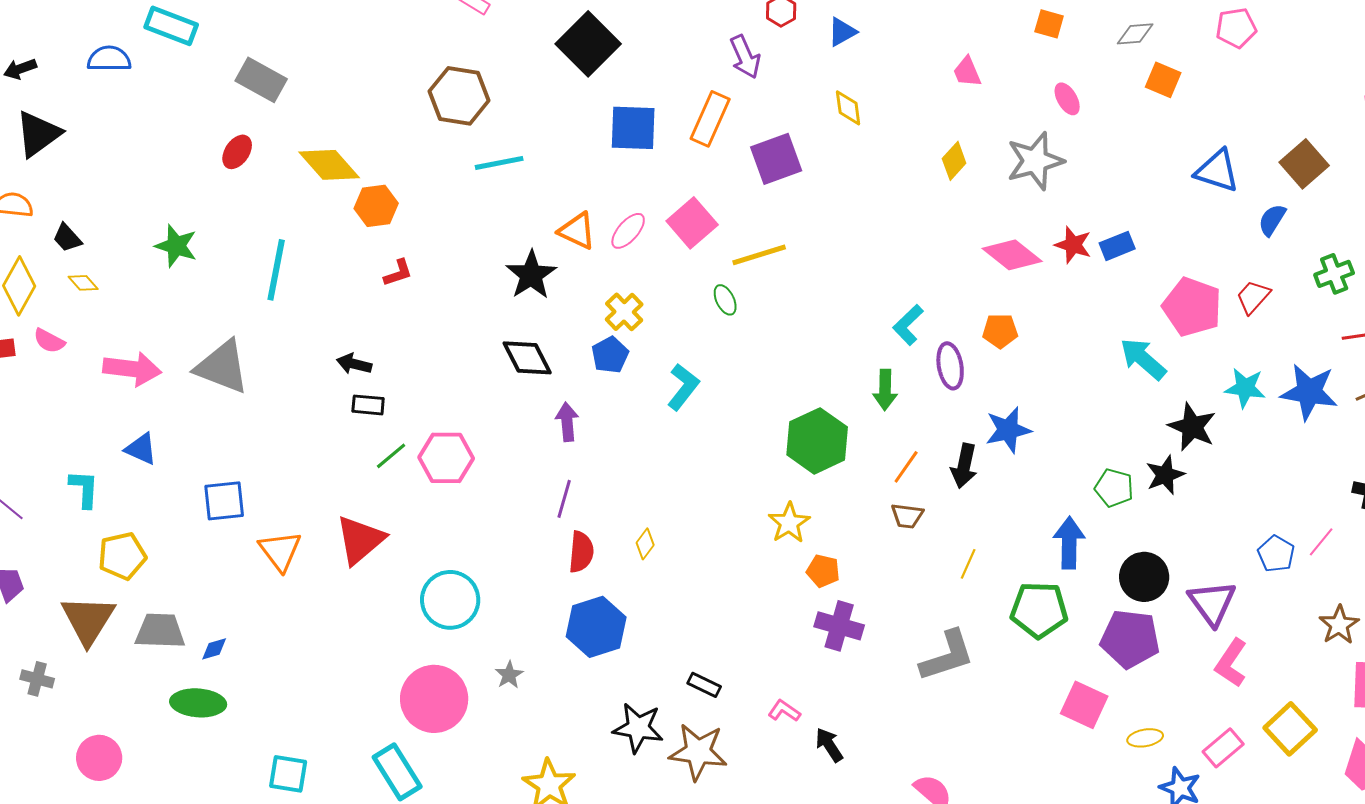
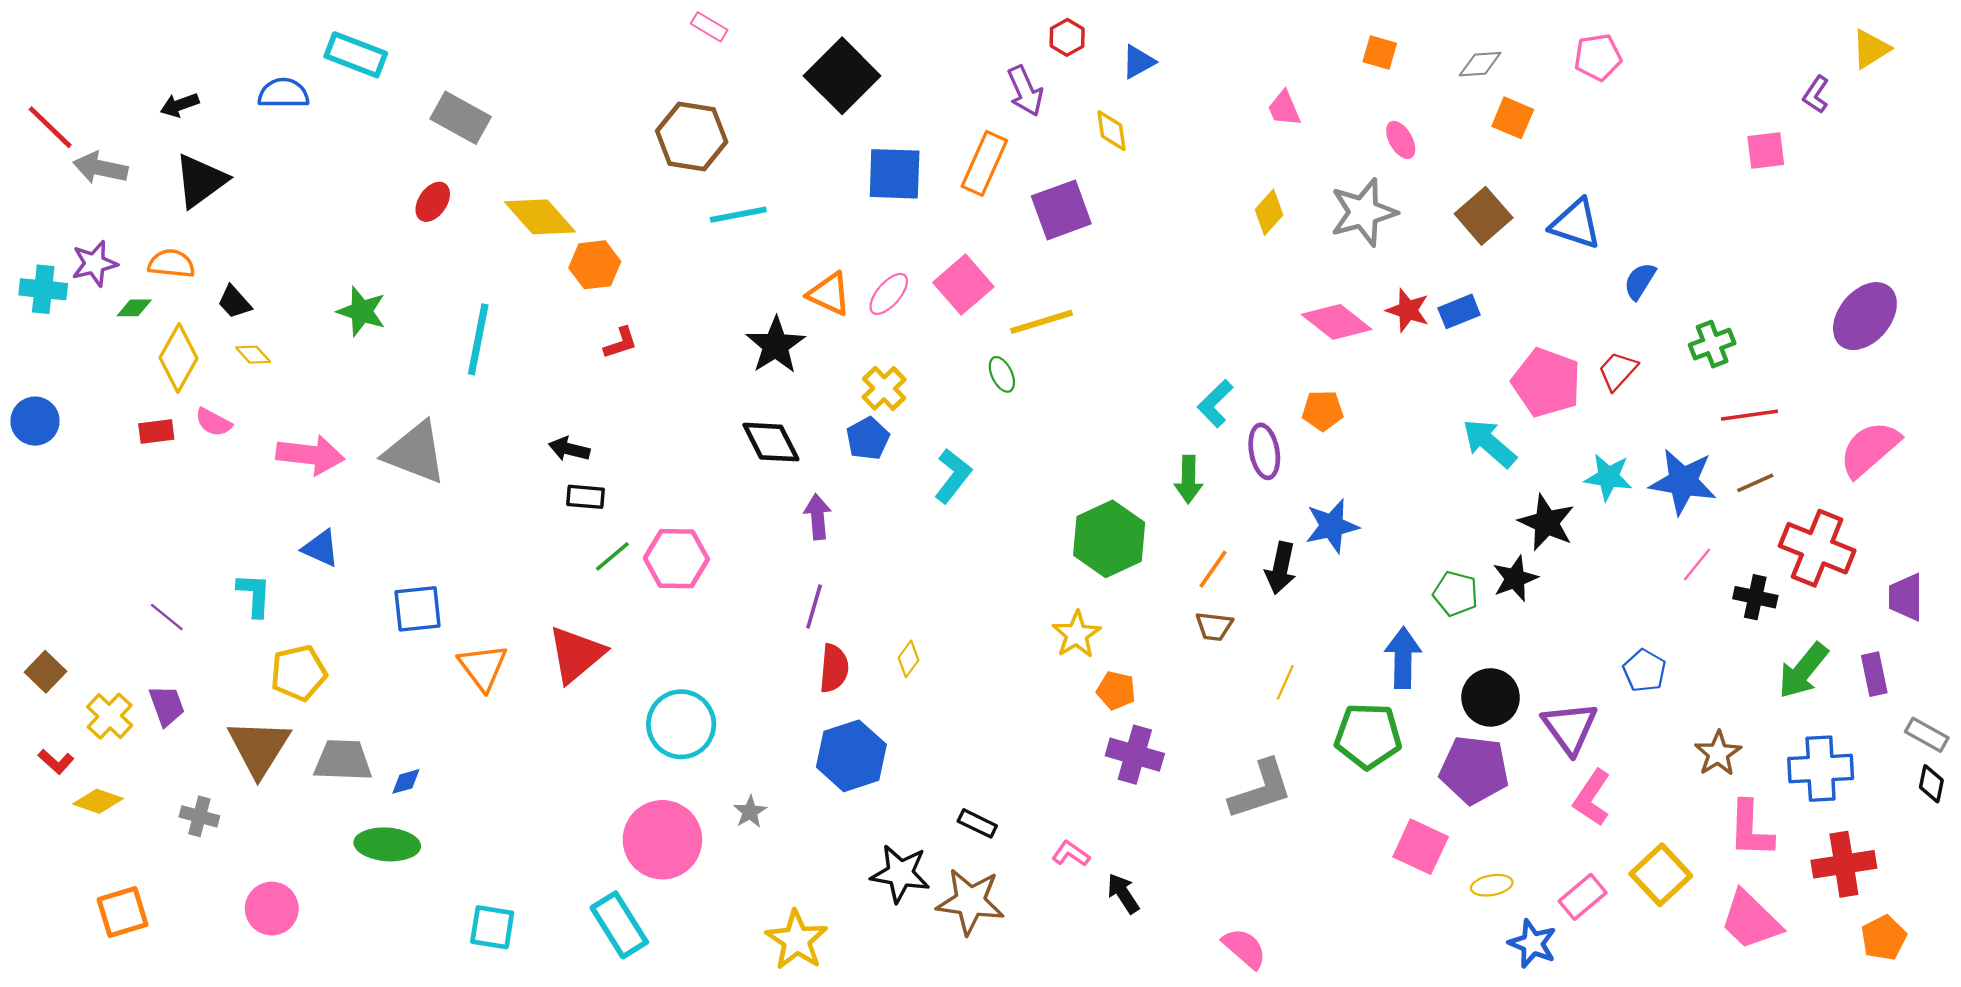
yellow diamond: (848, 108) -> (1111, 131), moved
brown square: (1304, 164) -> (1484, 216), moved
pink line: (1321, 542) -> (1697, 564), moved

